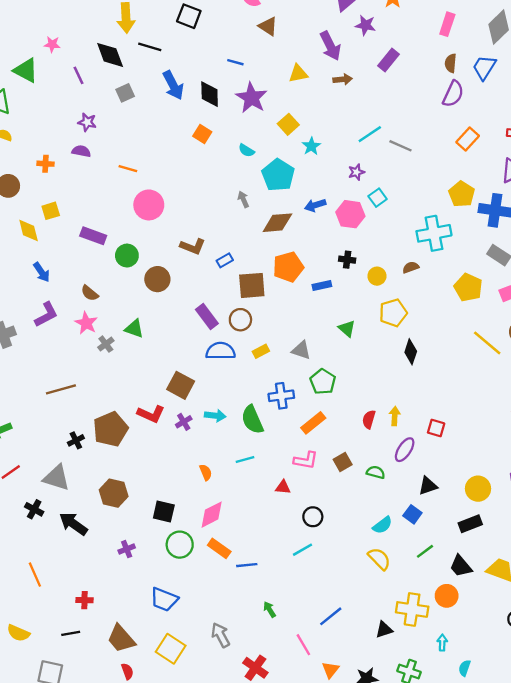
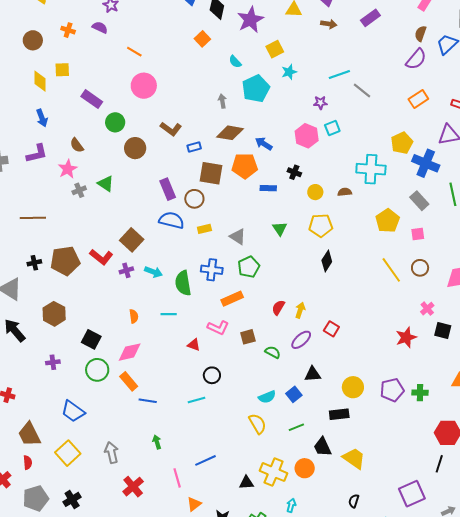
blue arrow: (315, 205) -> (264, 144), moved, turned 36
brown diamond: (277, 223) -> (230, 133), moved

